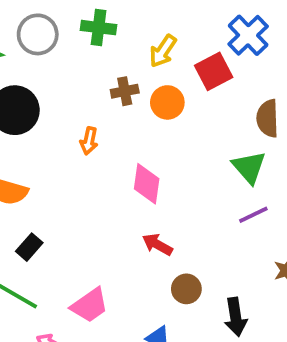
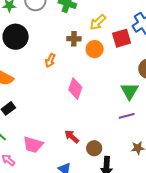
red arrow: (157, 244) -> (72, 137), moved
brown circle: (186, 289) -> (94, 148), moved
pink trapezoid: (90, 305) -> (33, 145), turned 40

